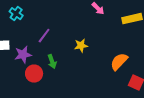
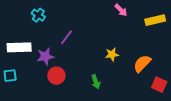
yellow star: (81, 46) -> (112, 54), moved
green arrow: (52, 62) -> (96, 82), moved

